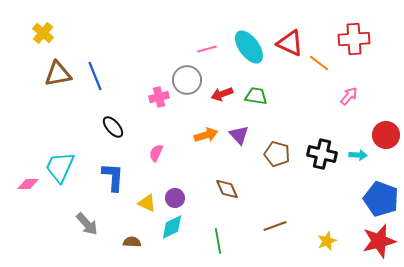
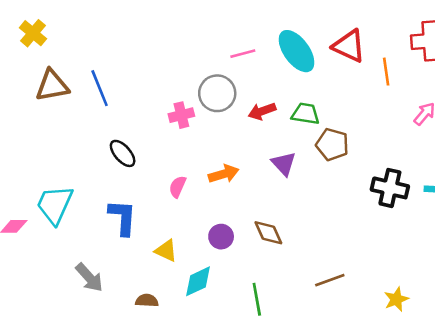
orange line: (319, 63) -> (386, 72), turned 45
orange arrow: (206, 135) -> (224, 174), moved
brown pentagon: (277, 154) -> (332, 144), moved
purple circle: (175, 198) -> (221, 237), moved

